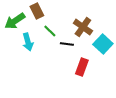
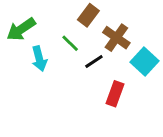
brown rectangle: (37, 11) -> (88, 15), moved, turned 63
black line: (67, 44) -> (94, 61), turned -40

